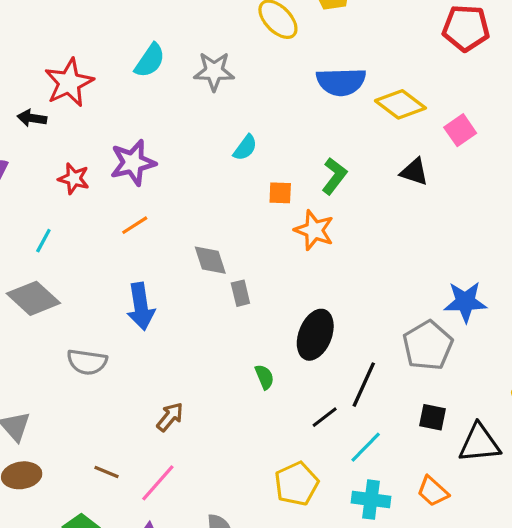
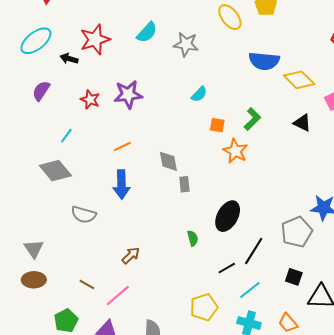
orange line: (135, 225) -> (122, 146), moved

